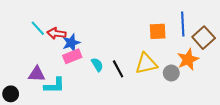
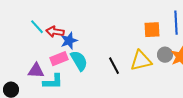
pink rectangle: (72, 56) -> (59, 59), moved
cyan semicircle: (97, 65) -> (79, 61), moved, size x1.5
gray circle: (171, 73) -> (165, 55), moved

